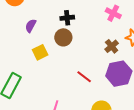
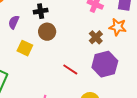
black cross: (67, 18) -> (41, 11), moved
yellow square: (40, 52) -> (25, 48), turned -35

